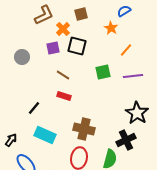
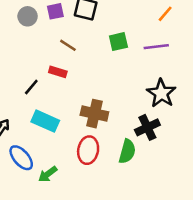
orange line: (126, 50) -> (165, 14), moved
gray circle: (22, 57) -> (28, 16), moved
red rectangle: (64, 96) -> (58, 72), moved

